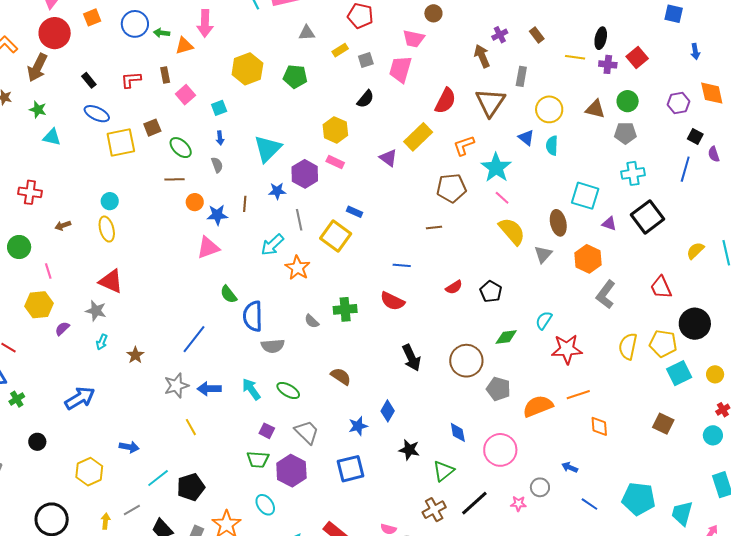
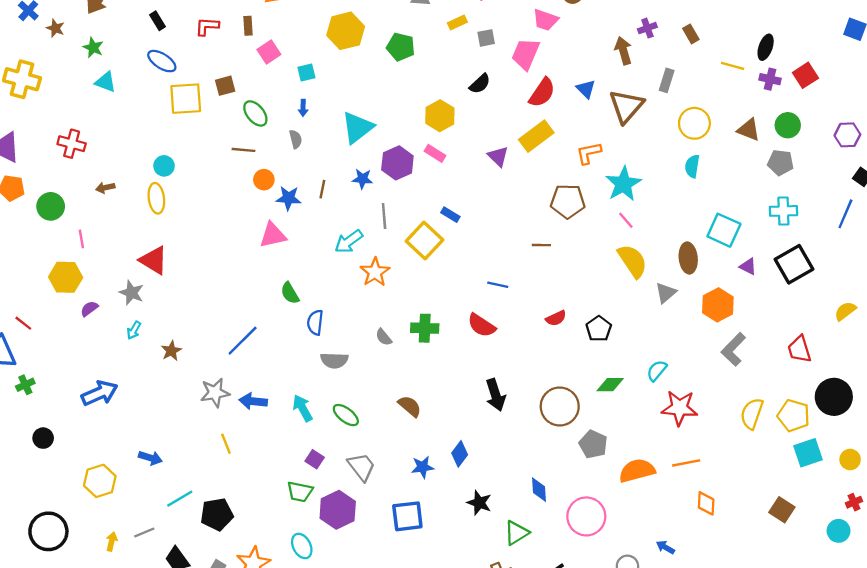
red semicircle: (445, 101) -> (542, 93), moved
blue triangle: (526, 138) -> (586, 89), moved
blue semicircle: (253, 316) -> (315, 322), size x0.7

